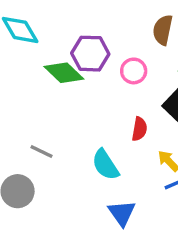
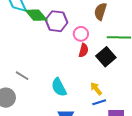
green diamond: (64, 73) -> (36, 15), moved
red semicircle: (139, 129) -> (84, 50), moved

